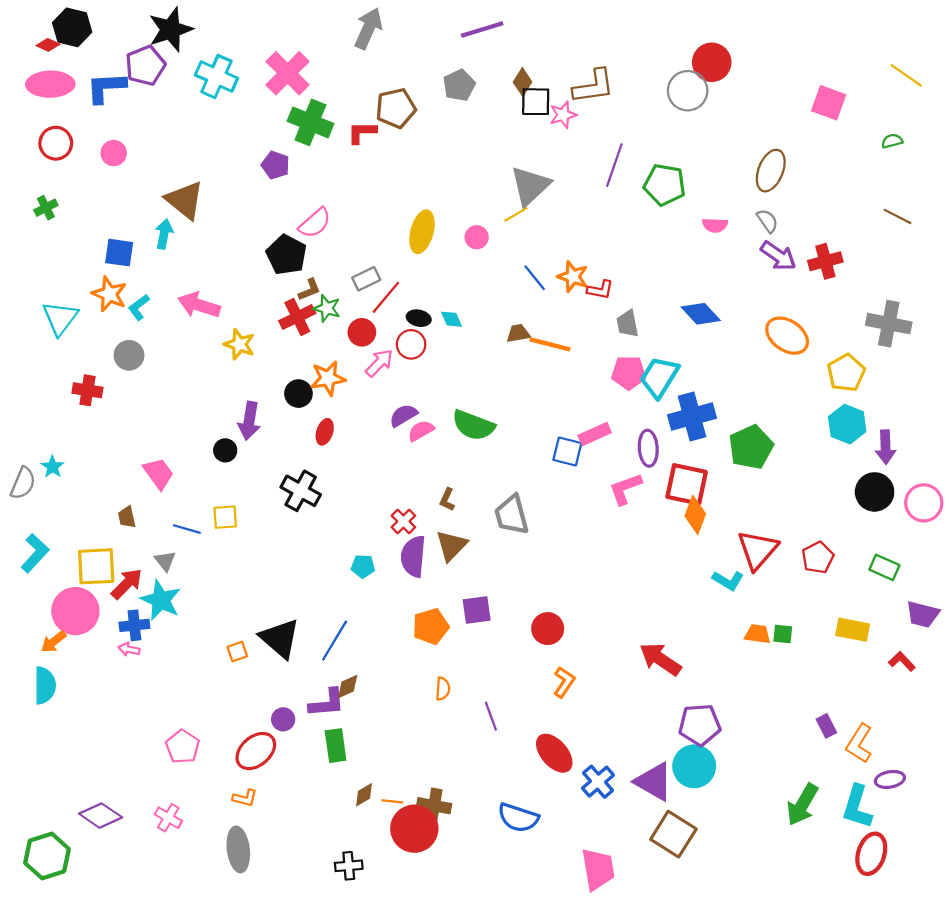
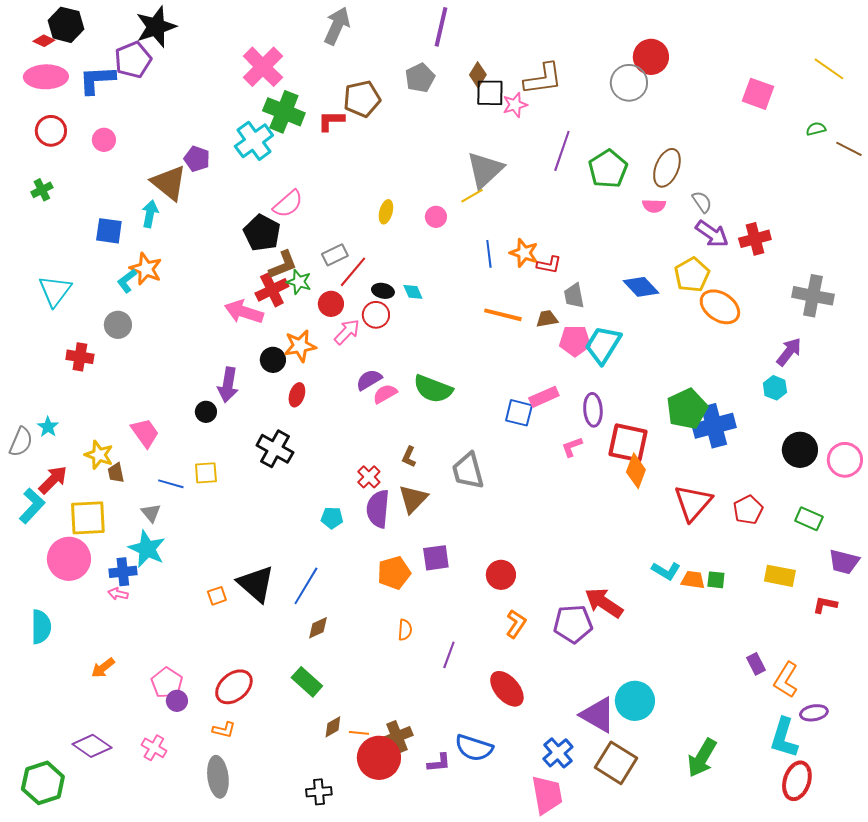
purple line: (482, 30) -> (441, 27), turned -60
cyan cross: (216, 77) -> (254, 141), moved, turned 30
purple pentagon: (275, 165) -> (197, 159), moved
brown ellipse: (771, 171) -> (667, 168), moved
green pentagon: (665, 185) -> (608, 169), turned 30
brown line: (898, 216) -> (849, 149), moved
yellow ellipse: (422, 232) -> (386, 212), size x0.6
blue line: (535, 278) -> (489, 254), turned 32
brown L-shape: (309, 290) -> (283, 265), size x1.4
orange star: (109, 294) -> (146, 269), moved
pink arrow: (199, 305) -> (244, 312), moved
brown trapezoid: (518, 333) -> (547, 319), moved
yellow star: (239, 344) -> (99, 455), moved
yellow pentagon: (846, 373) -> (692, 275), moved
blue cross: (692, 417) -> (714, 426), moved
cyan hexagon: (847, 424) -> (775, 388), size x0.7
purple arrow: (885, 447) -> (789, 352), moved, turned -140
pink L-shape: (625, 489) -> (572, 447), size x0.7
cyan L-shape: (728, 580) -> (666, 571), moved
red arrow: (127, 584) -> (53, 480), moved
orange arrow: (54, 642) -> (103, 668), moved
red L-shape: (902, 661) -> (825, 605), turned -35
purple L-shape: (327, 703) -> (439, 763), moved, size x0.7
purple line: (491, 716) -> (449, 655), turned 40
purple circle: (283, 719) -> (177, 701), moved
purple pentagon: (700, 725) -> (573, 624), moved
green rectangle: (336, 746) -> (307, 682), turned -40
blue cross: (598, 782) -> (558, 753), moved
green arrow: (802, 805) -> (702, 758), moved
brown cross: (434, 806) -> (397, 737), turned -32

